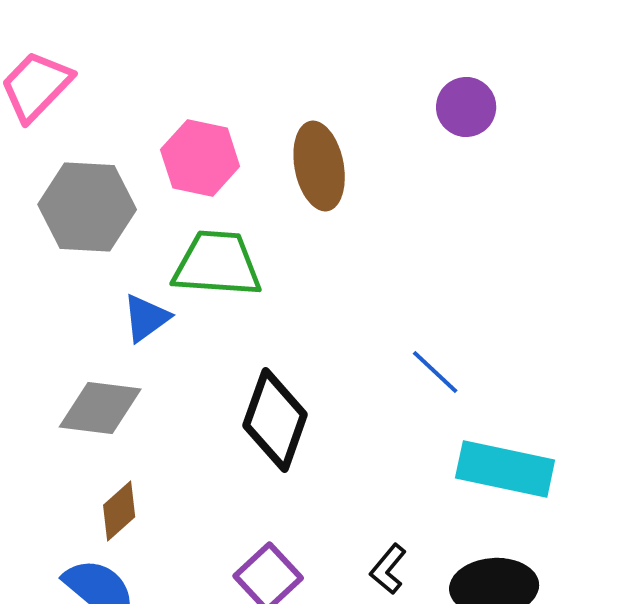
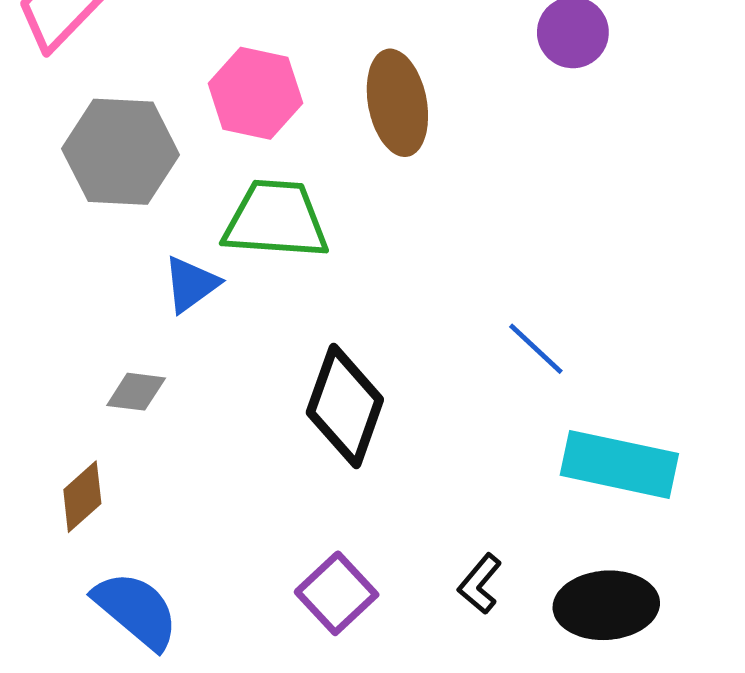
gray diamond: (100, 408) -> (136, 392), size x0.6
brown diamond: (119, 511) -> (82, 497), moved

